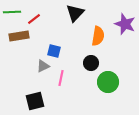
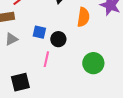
black circle: (91, 63) -> (58, 39), moved
gray triangle: (43, 66) -> (11, 39), moved

